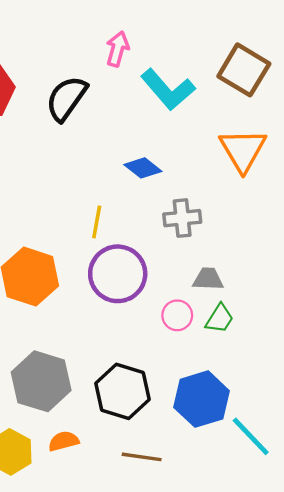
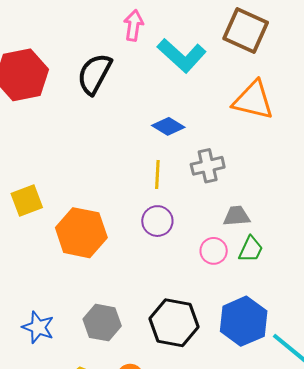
orange triangle: (243, 150) -> (253, 100), turned -39
yellow line: (97, 222) -> (157, 174), moved
purple circle: (118, 274) -> (157, 221), size x0.6
gray hexagon: (41, 381) -> (102, 323), size x0.7

